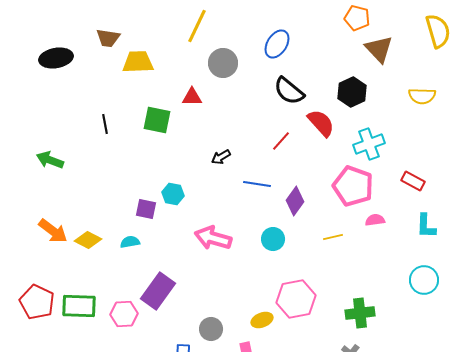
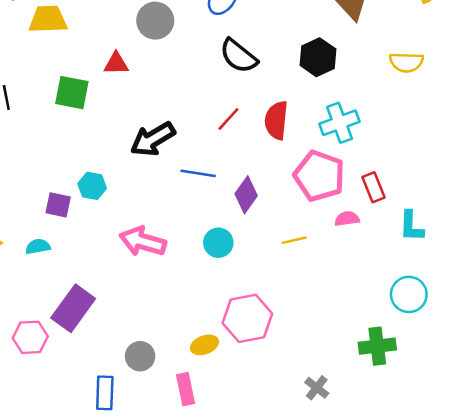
red semicircle: (321, 123) -> (276, 120), moved, turned -132
black arrow: (221, 157) -> (153, 139), size x1.8
red rectangle: (413, 181) -> (374, 187), moved, turned 40
green cross: (360, 313) -> (377, 346), moved

